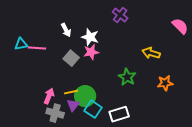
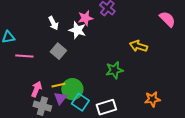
pink line: (37, 48) -> (24, 56), moved
pink star: (91, 52) -> (85, 18), moved
green star: (127, 77) -> (114, 70), turned 30
orange star: (165, 83) -> (152, 99), moved

